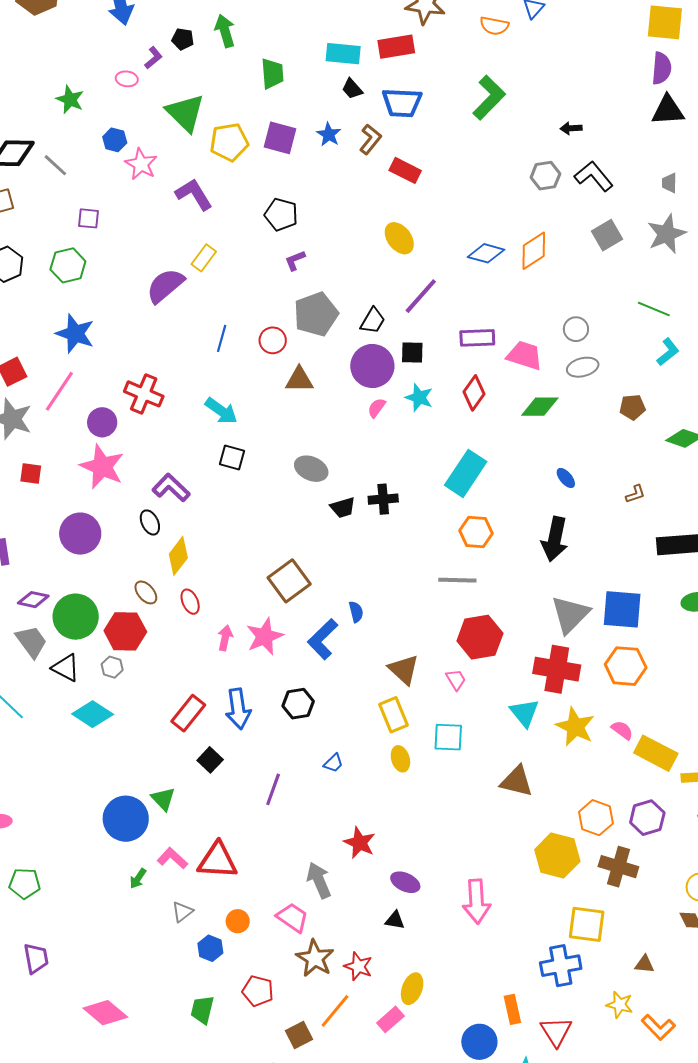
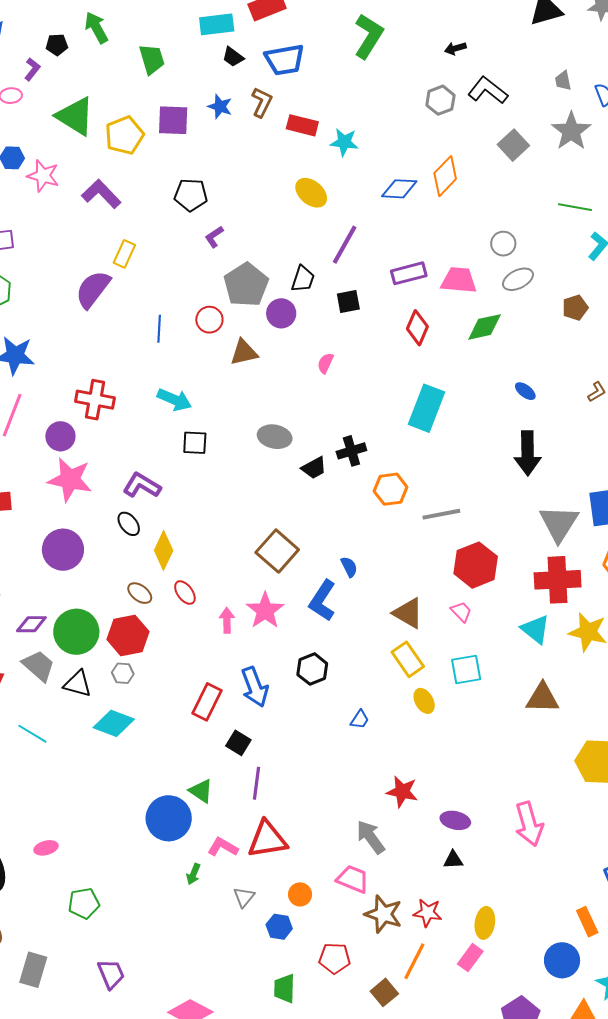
purple circle: (372, 366) -> (281, 313), moved, size x0.7
cyan star: (419, 398) -> (344, 142), moved
orange hexagon: (476, 532) -> (391, 489), moved
purple line: (273, 789) -> (257, 783), moved

